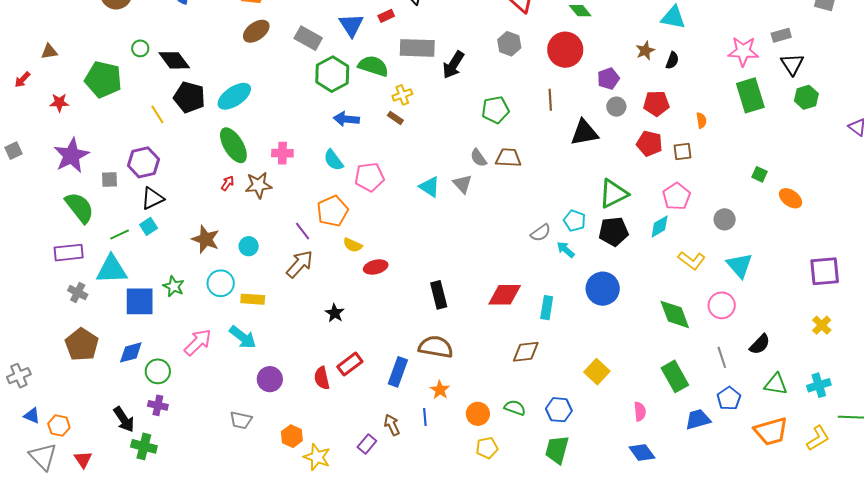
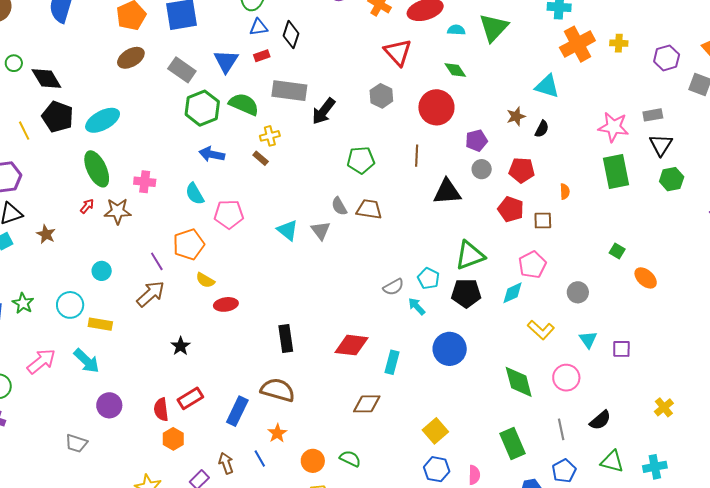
brown star: (206, 239) -> (46, 234), moved, size x0.7
cyan triangle: (740, 265) -> (588, 340), size x0.7
purple square: (825, 271) -> (621, 349), moved, size x0.6
blue hexagon: (559, 410) -> (437, 469), moved
blue line: (425, 417) -> (260, 459), turned -30
orange hexagon: (292, 436) -> (173, 439), moved

